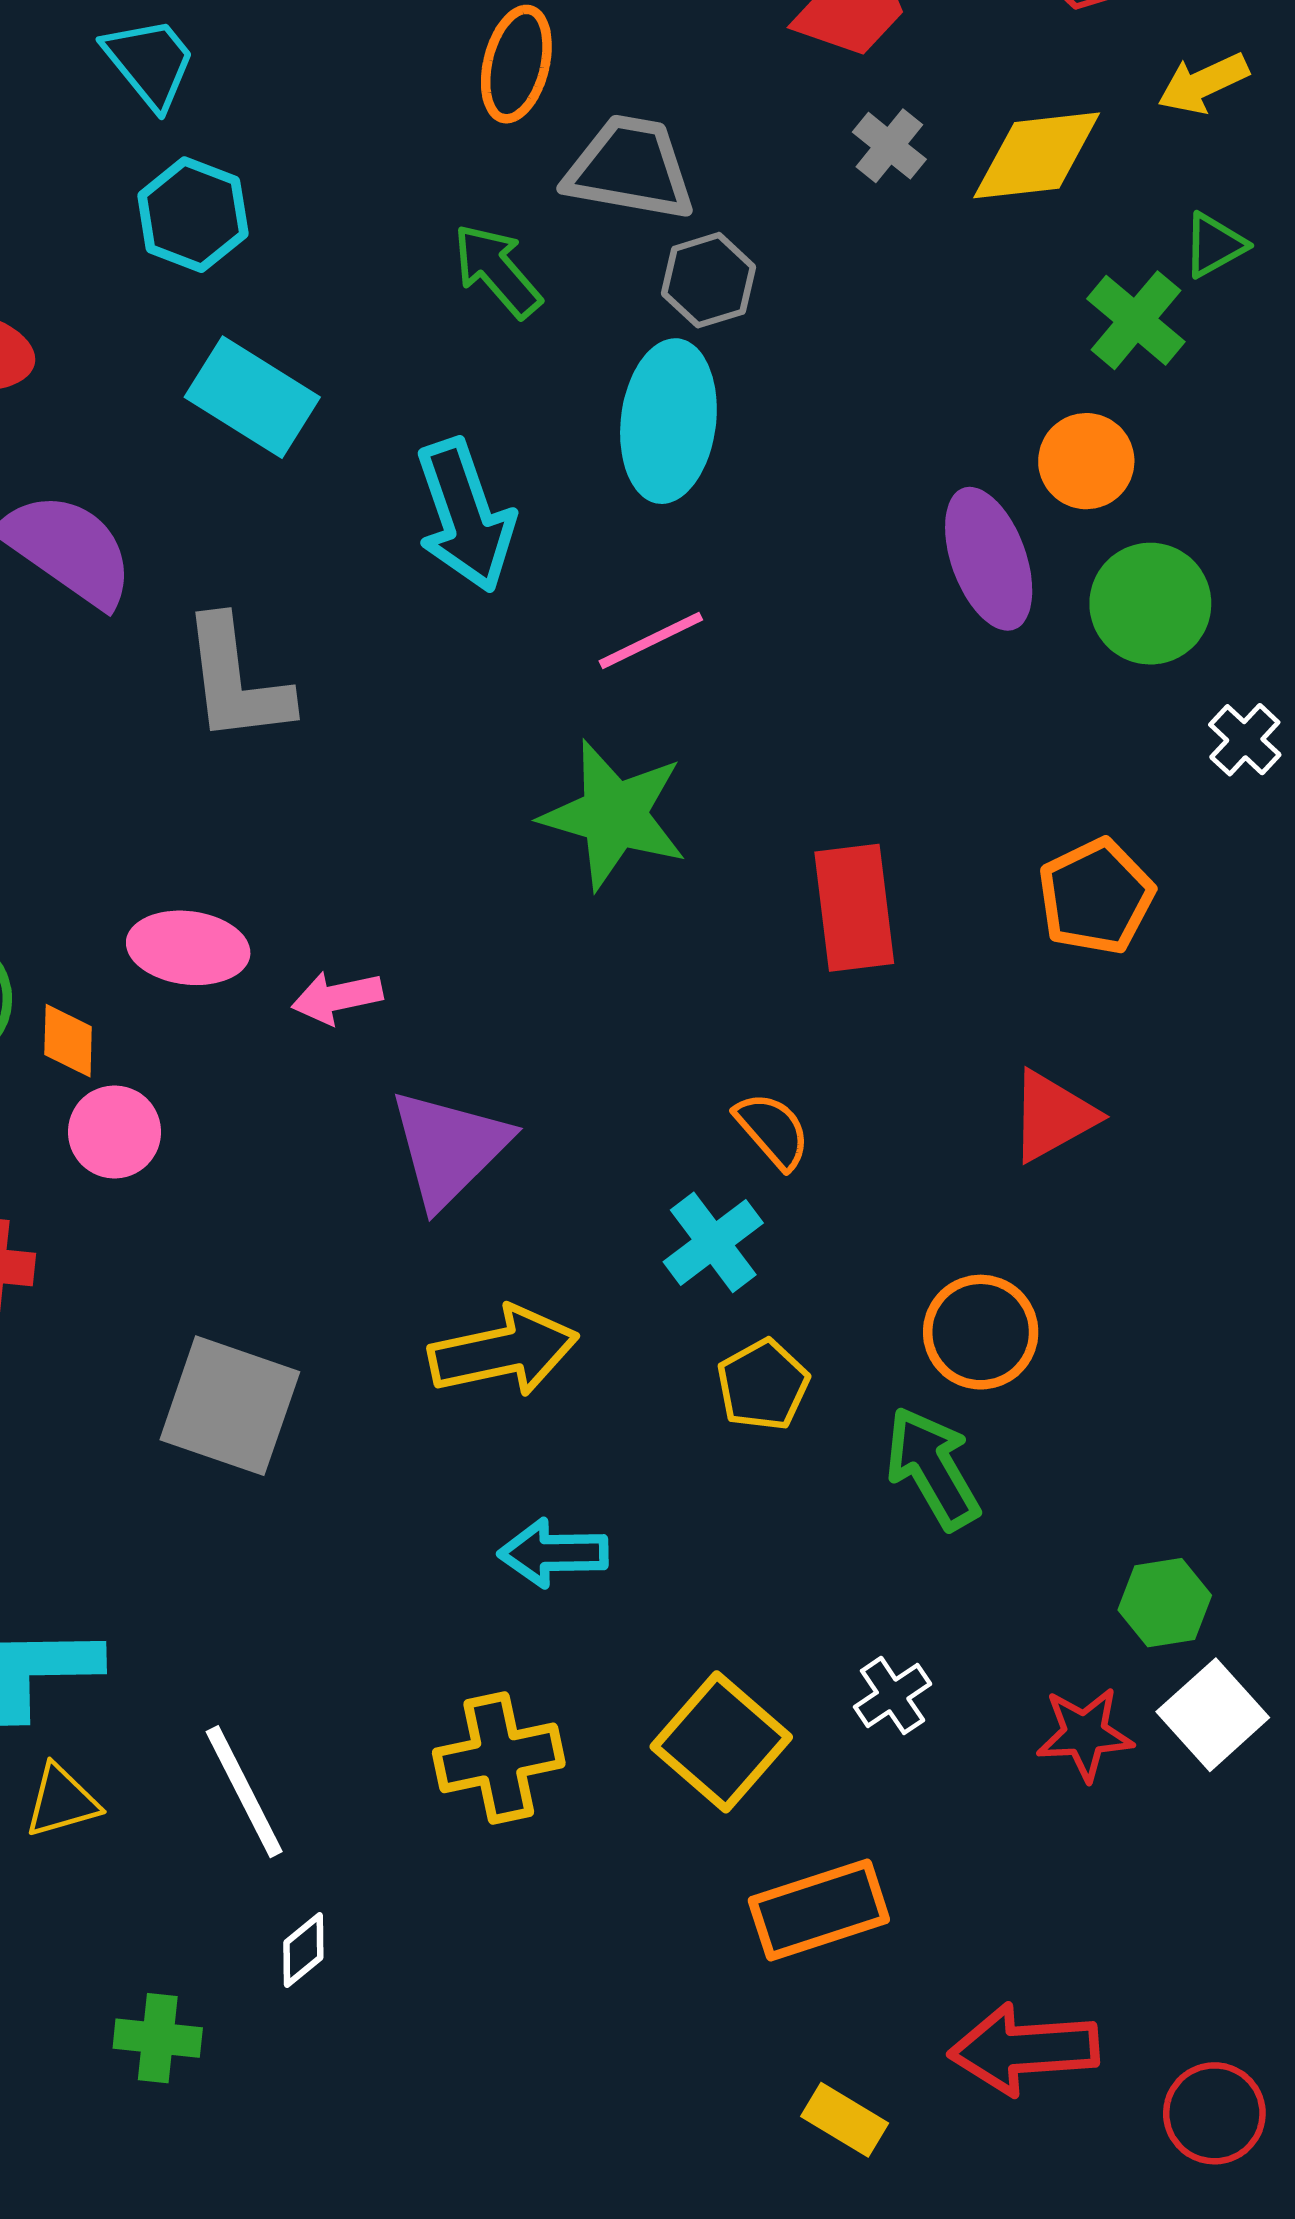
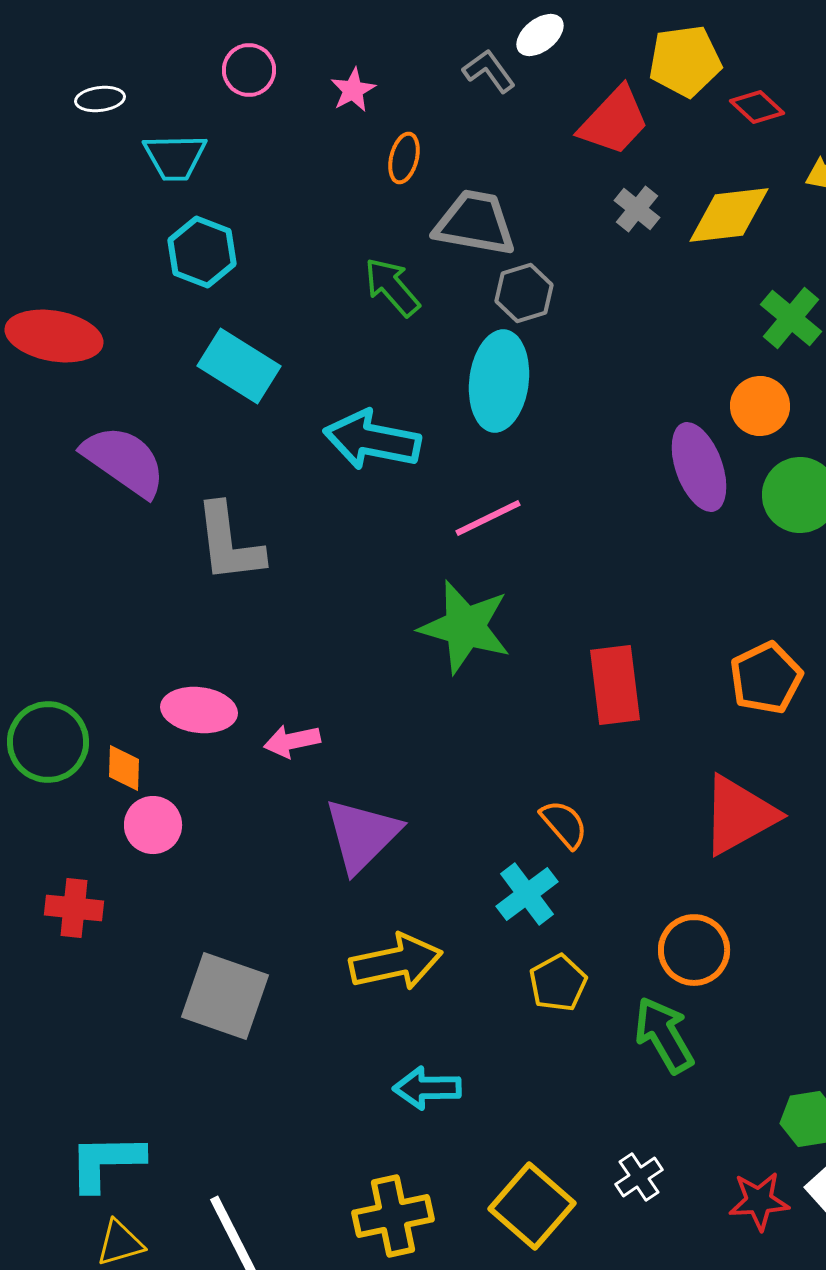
cyan trapezoid: (150, 62) -> (175, 157), turned 128
orange ellipse: (516, 64) -> (404, 158), size x0.7
cyan arrow: (465, 516) -> (372, 440), turned 120
red triangle: (1053, 1116) -> (739, 815), size x1.4

